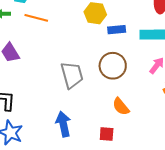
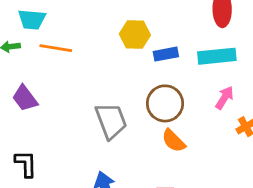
orange semicircle: (121, 107) -> (174, 141), moved

